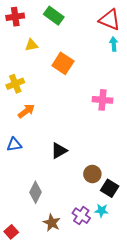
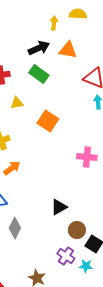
black triangle: (59, 151) -> (59, 207), moved
gray diamond: (36, 192) -> (15, 228), moved
purple cross: (81, 216) -> (66, 256), moved

